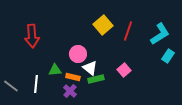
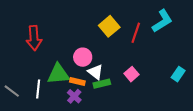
cyan L-shape: (160, 34) -> (162, 21), moved
cyan rectangle: (168, 56) -> (178, 74), moved
green triangle: (55, 70) -> (58, 74), size x1.6

